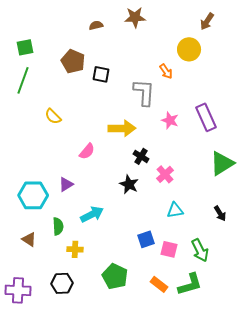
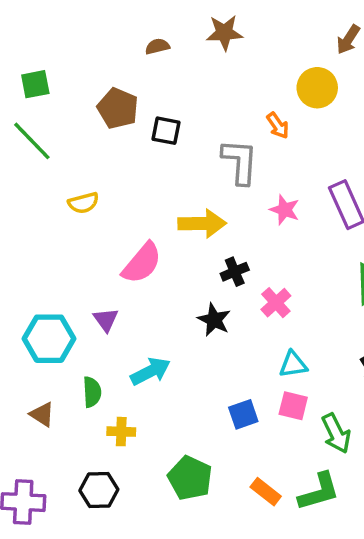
green line: (23, 80) -> (32, 141), turned -64
yellow semicircle: (53, 116) -> (83, 203), turned -60
pink semicircle: (87, 151) -> (142, 263), size x1.5
black cross: (141, 156) -> (235, 272), turned 35
purple triangle: (66, 184) -> (106, 320), turned -35
pink square: (169, 249) -> (293, 406), moved

